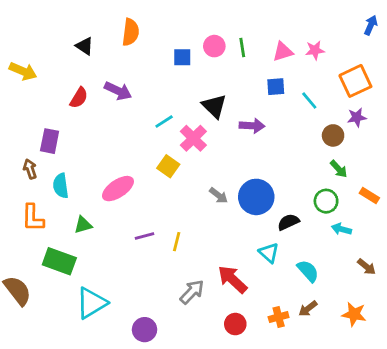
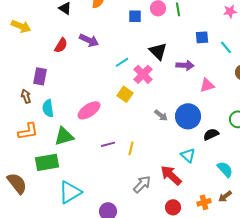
pink triangle: (283, 52) -> (207, 85), moved
orange L-shape: (33, 218) -> (28, 131), turned -100
green triangle: (83, 225) -> (64, 136), size x1.5
cyan triangle: (269, 253) -> (188, 155), moved
green rectangle: (59, 261) -> (47, 162), turned -30

